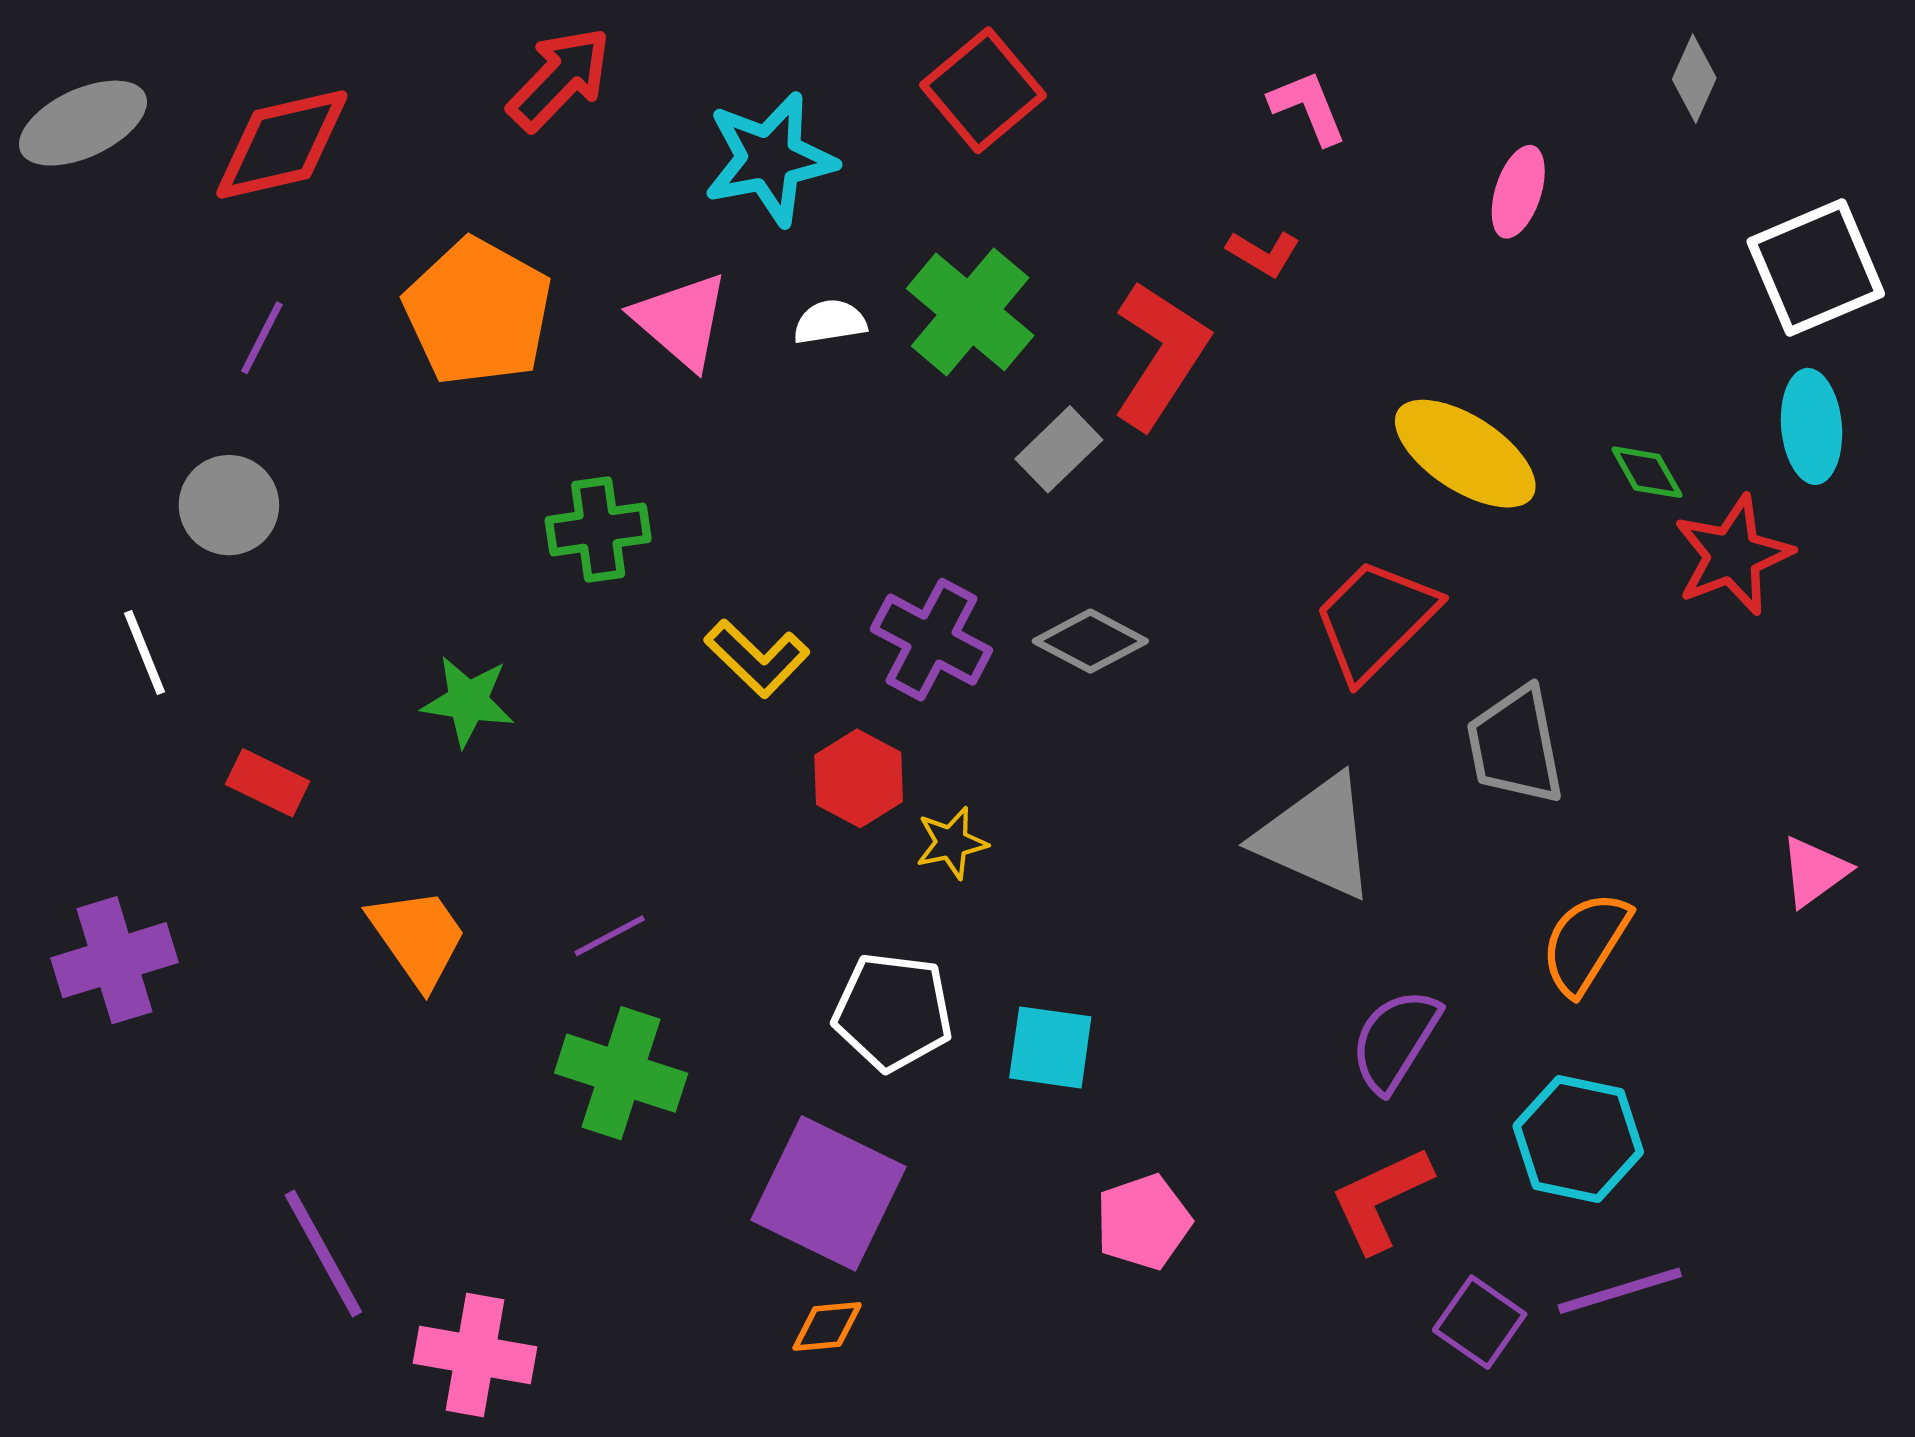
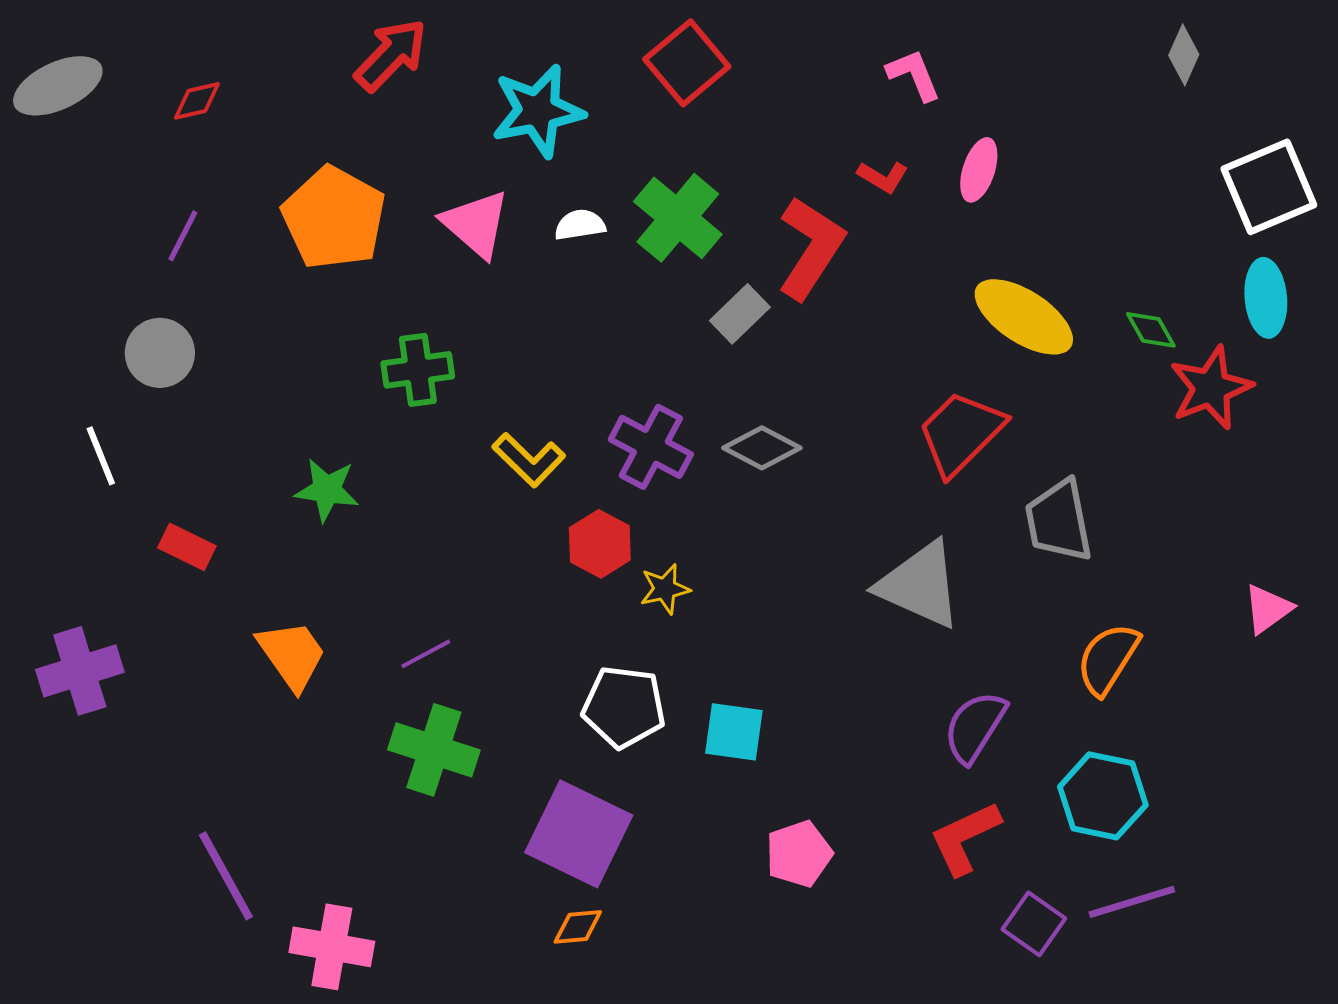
red diamond: (282, 145) -> (197, 101), size x0.5
pink ellipse: (1518, 192) -> (979, 170), moved

